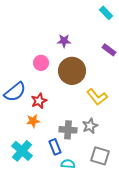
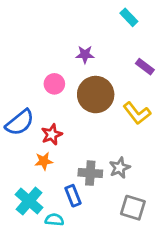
cyan rectangle: (106, 13) -> (129, 17), moved
yellow L-shape: (97, 97) -> (137, 113), moved
cyan semicircle: (68, 164) -> (54, 220), moved

